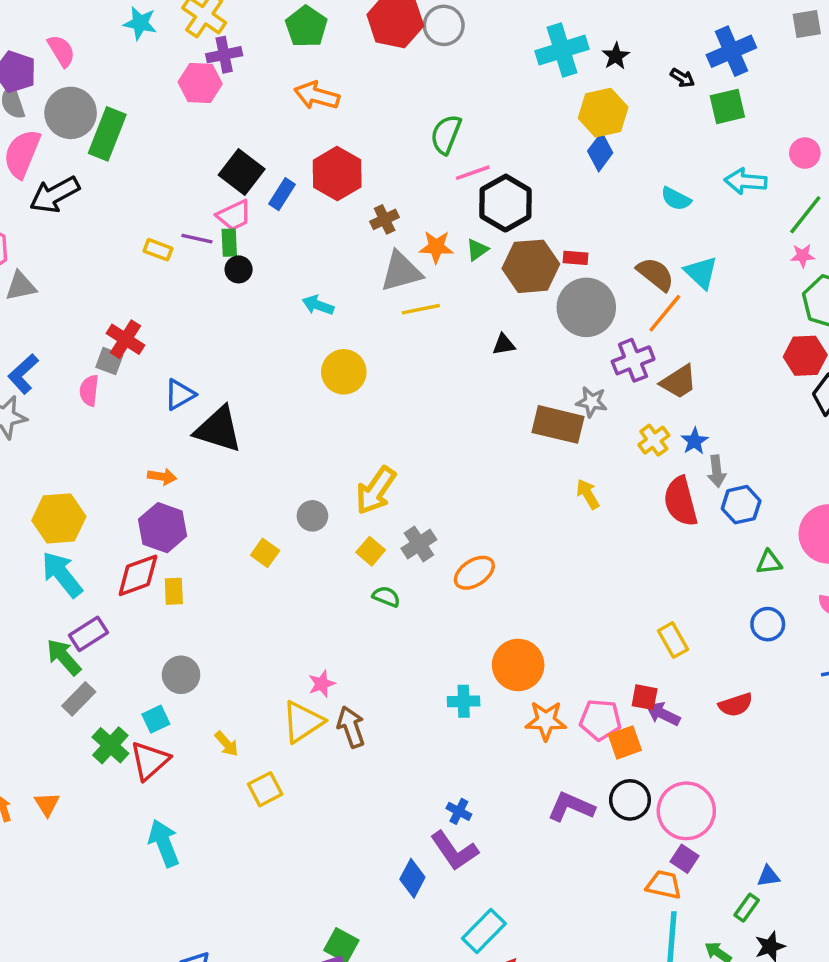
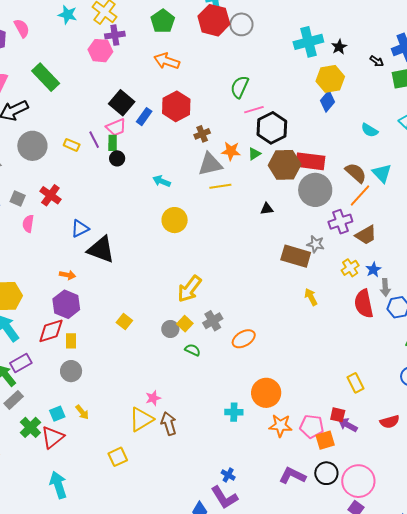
gray circle: (71, 113) -> (32, 146), moved
green rectangle: (107, 134) -> (46, 77), turned -68
purple line: (197, 239) -> (94, 140), turned 48
red rectangle: (575, 258) -> (310, 161), size x2.0
gray square: (109, 361) -> (18, 199), moved
gray circle: (312, 516) -> (170, 329), moved
gray circle: (181, 675) -> (71, 371), moved
yellow arrow: (227, 744) -> (82, 412), moved

